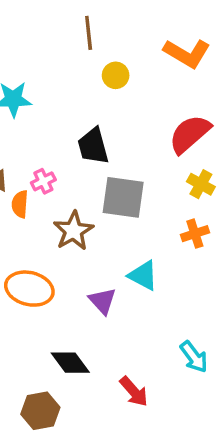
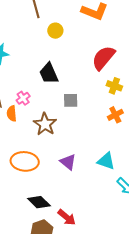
gray square: (123, 197) -> (71, 100), size x0.6
cyan triangle: (143, 275) -> (106, 161), moved
black diamond: (70, 363) -> (39, 202), moved
red arrow: (134, 392) -> (67, 217), moved

